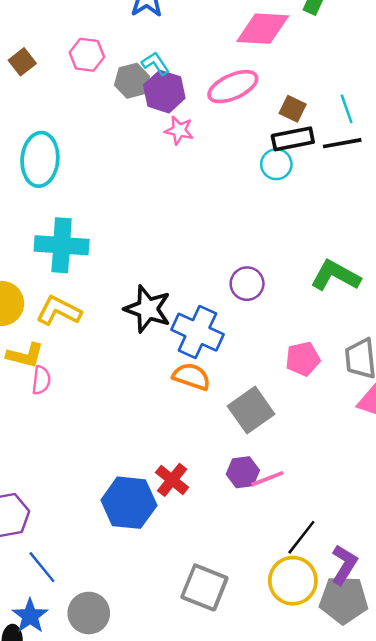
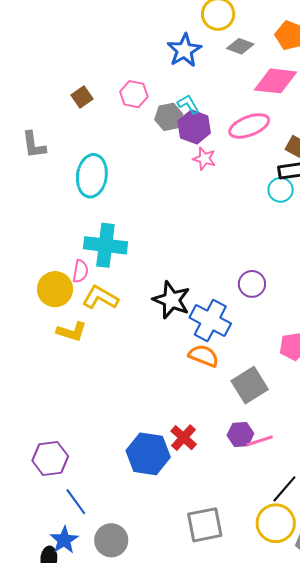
pink semicircle: (41, 380) -> (80, 271), moved
gray square: (204, 587) -> (205, 525), turned -36

